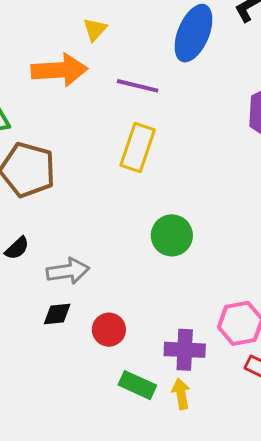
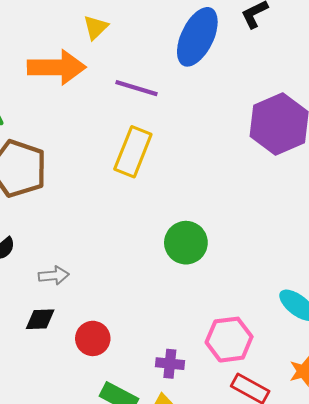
green circle: (172, 235) -> (186, 243), moved
gray arrow: (68, 271) -> (54, 275), size x0.7
purple cross: (185, 350) -> (170, 364), size x0.7

